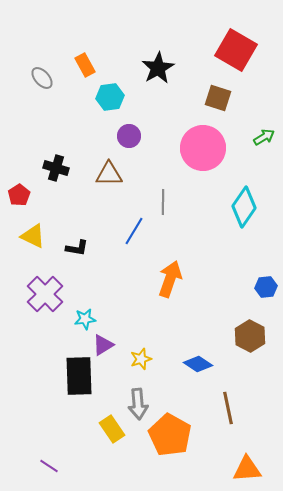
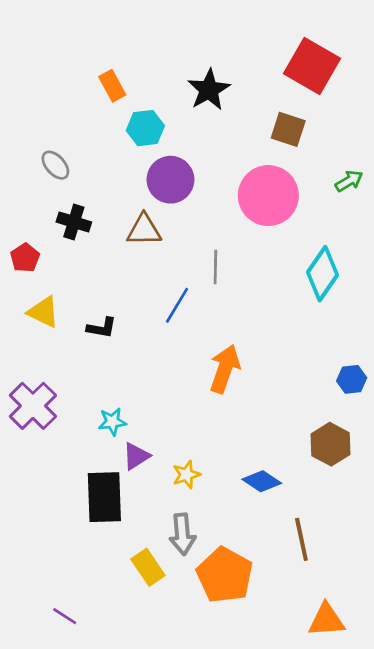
gray ellipse: (42, 78) -> (55, 165), moved
purple circle: (129, 136) -> (170, 180), size x1.5
purple cross: (45, 294) -> (33, 406), moved

